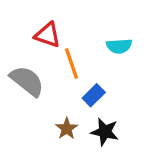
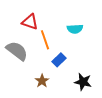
black star: (105, 132) -> (83, 82), moved

